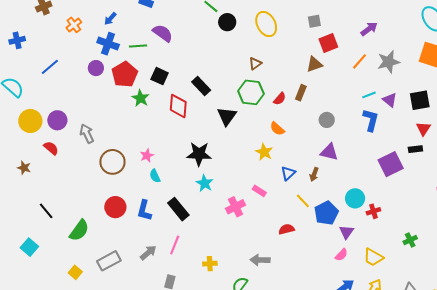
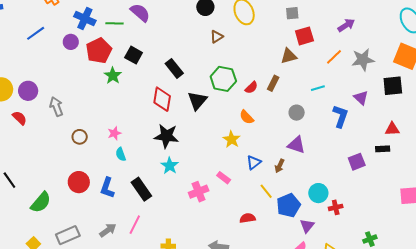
brown triangle: (255, 64) -> (217, 37), moved
blue line: (50, 67) -> (36, 33), moved
cyan line: (369, 95) -> (318, 88), moved
black square: (420, 100) -> (393, 86), moved
red diamond: (178, 106) -> (162, 99), moved
red triangle: (423, 129) -> (392, 129), turned 49
brown circle: (112, 162) -> (80, 137), size x0.6
purple square: (391, 164) -> (357, 162), size x0.7

